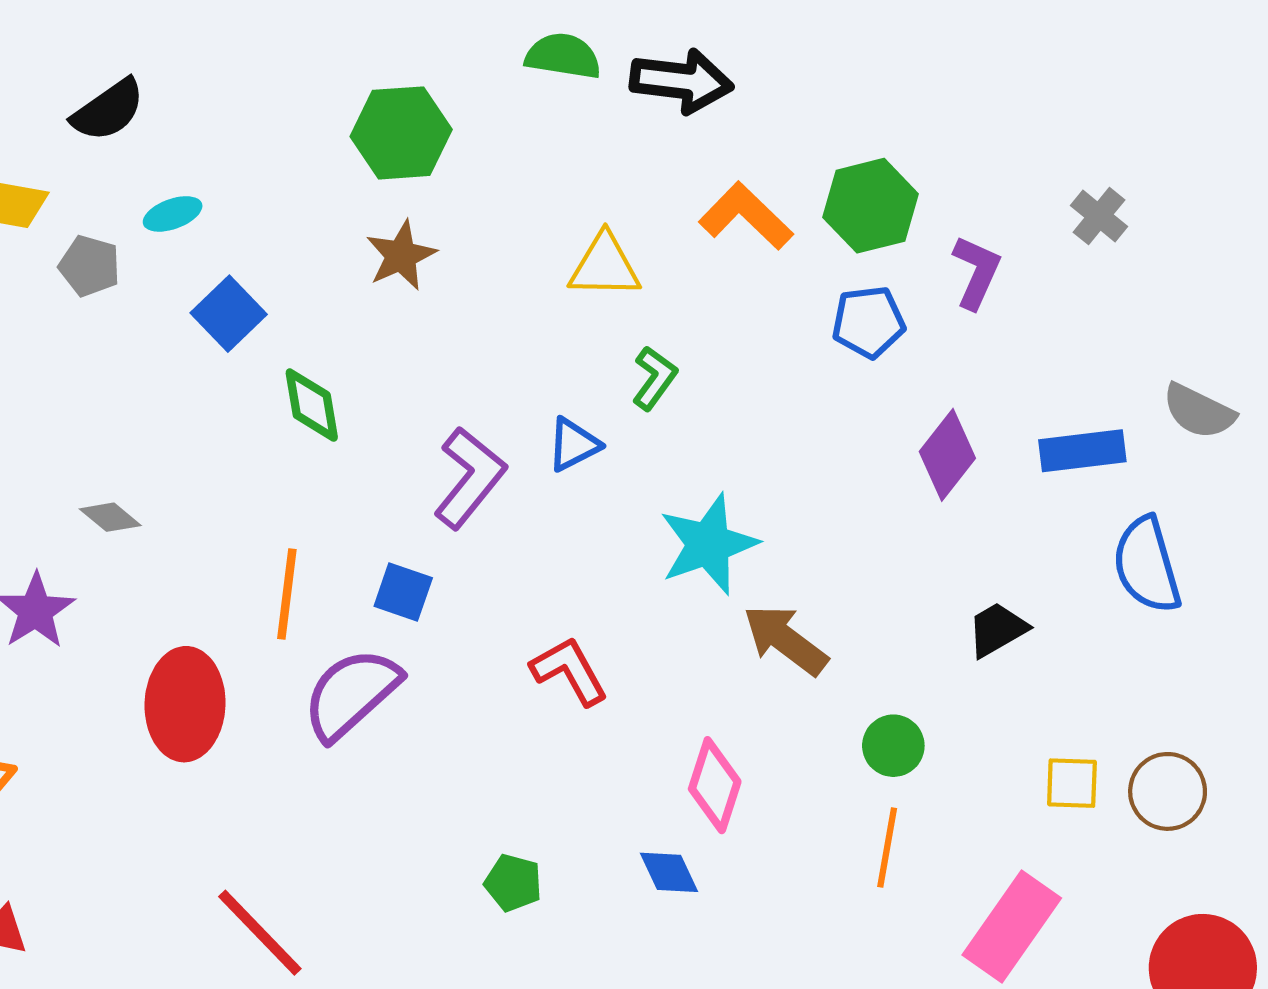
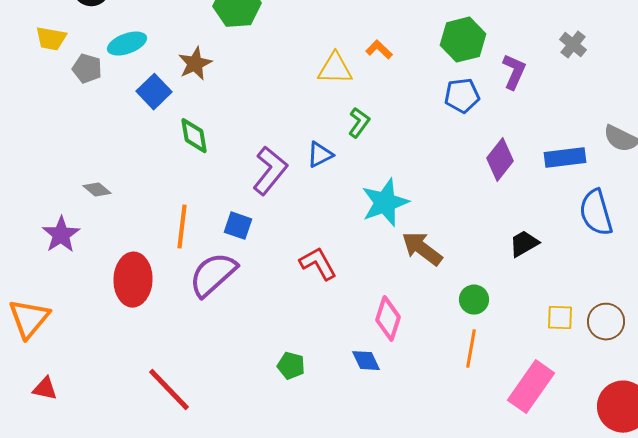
cyan ellipse: (173, 214) -> (127, 44), size x1.4
orange L-shape: (746, 216) -> (379, 50), moved, size x0.6
brown star: (401, 255) -> (195, 64), moved

